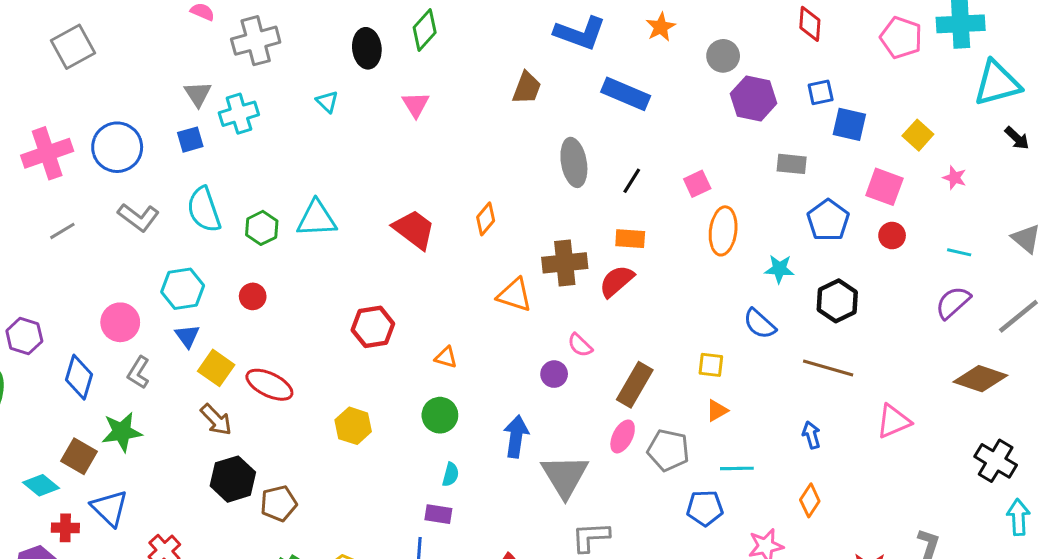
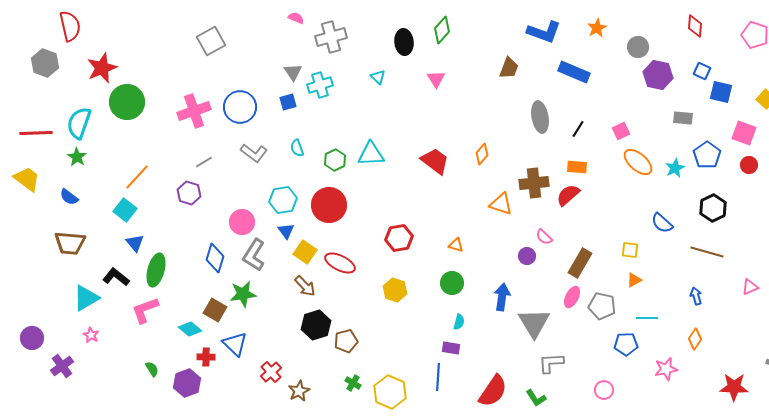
blue square: (821, 92) -> (702, 71), turned 36
cyan semicircle: (204, 210) -> (297, 148), size x0.6
orange ellipse: (723, 231) -> (638, 162), turned -56
cyan star: (779, 269) -> (675, 168), moved, turned -30
red circle: (253, 296) -> (329, 205), size x2.0
red hexagon: (373, 327) -> (399, 238), moved
purple hexagon: (24, 336) -> (189, 193), moved
gray L-shape: (138, 373) -> (254, 255), size x1.5
pink triangle: (894, 421) -> (750, 287), size x0.7

